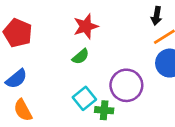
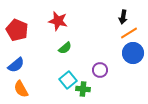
red star: (86, 26) -> (58, 21), moved, turned 30
purple circle: (126, 85) -> (100, 70), size x0.6

